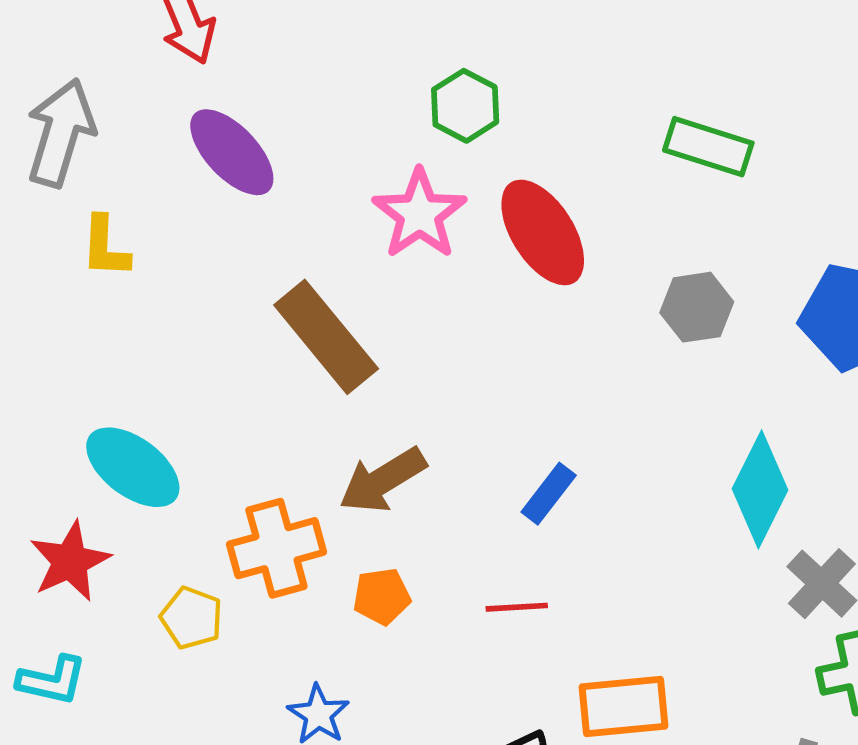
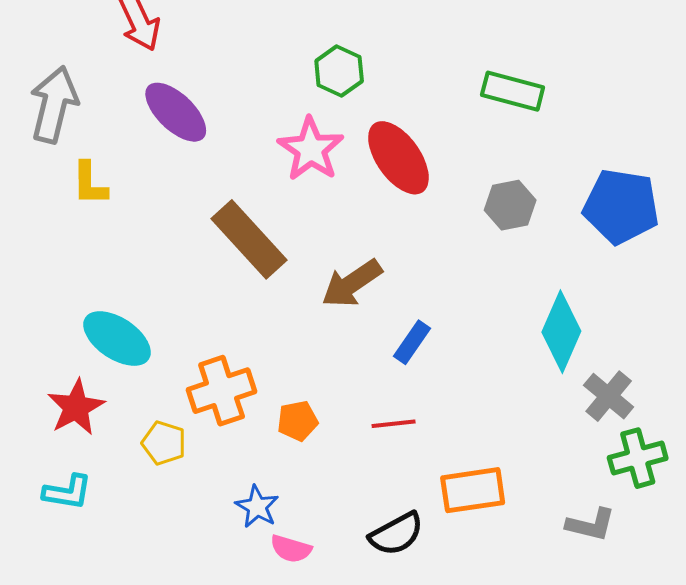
brown arrow: (383, 480) -> (352, 283), moved

